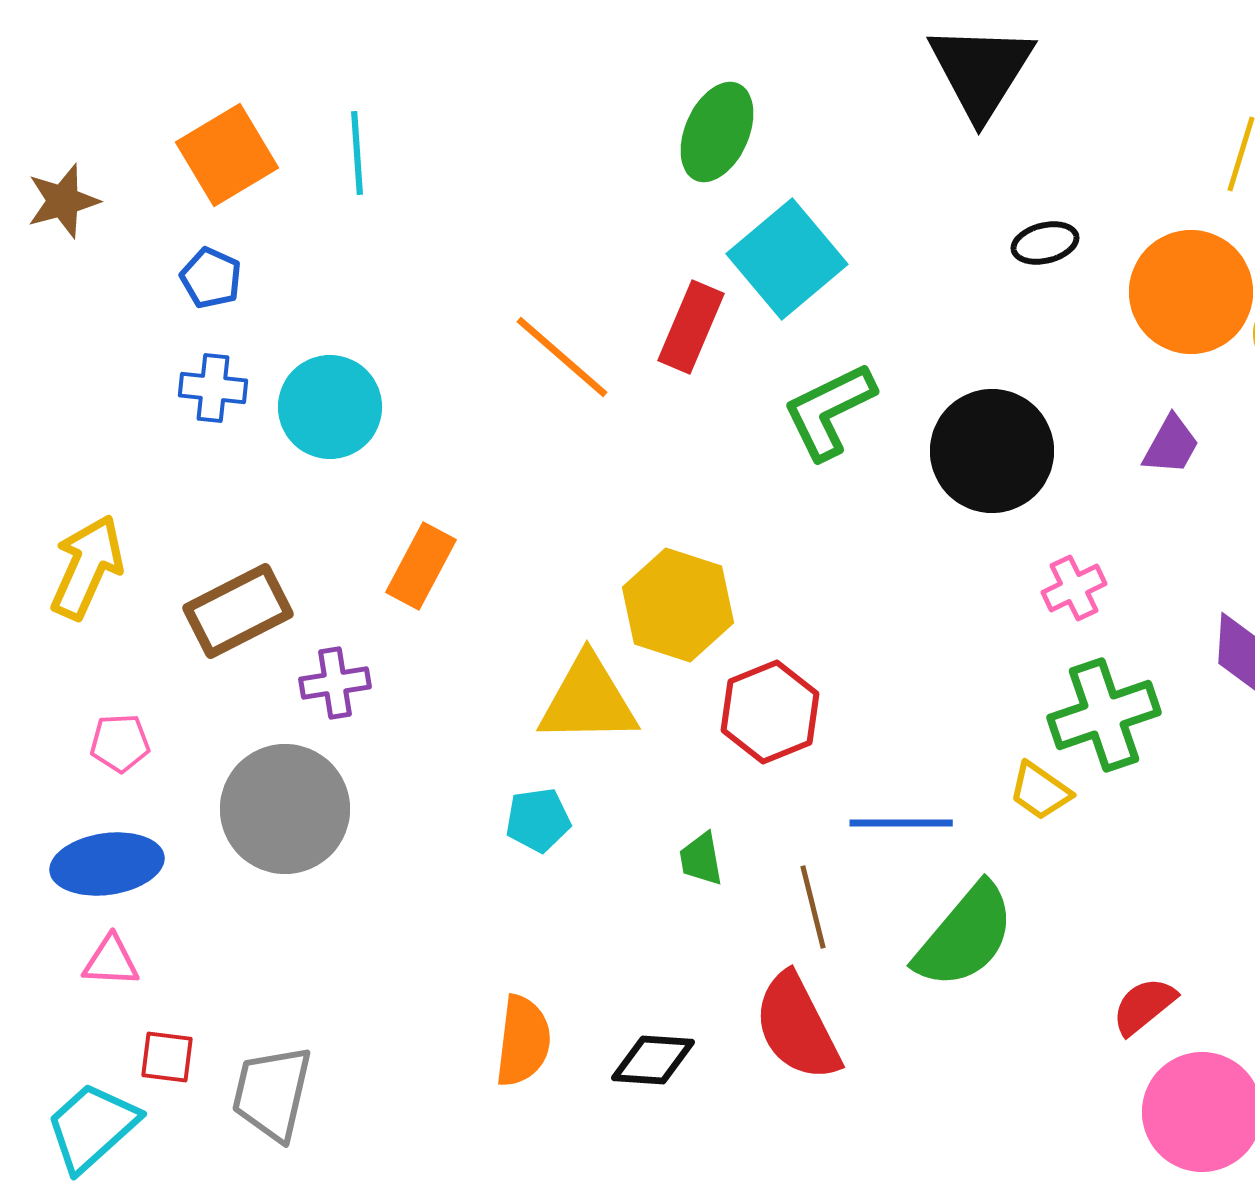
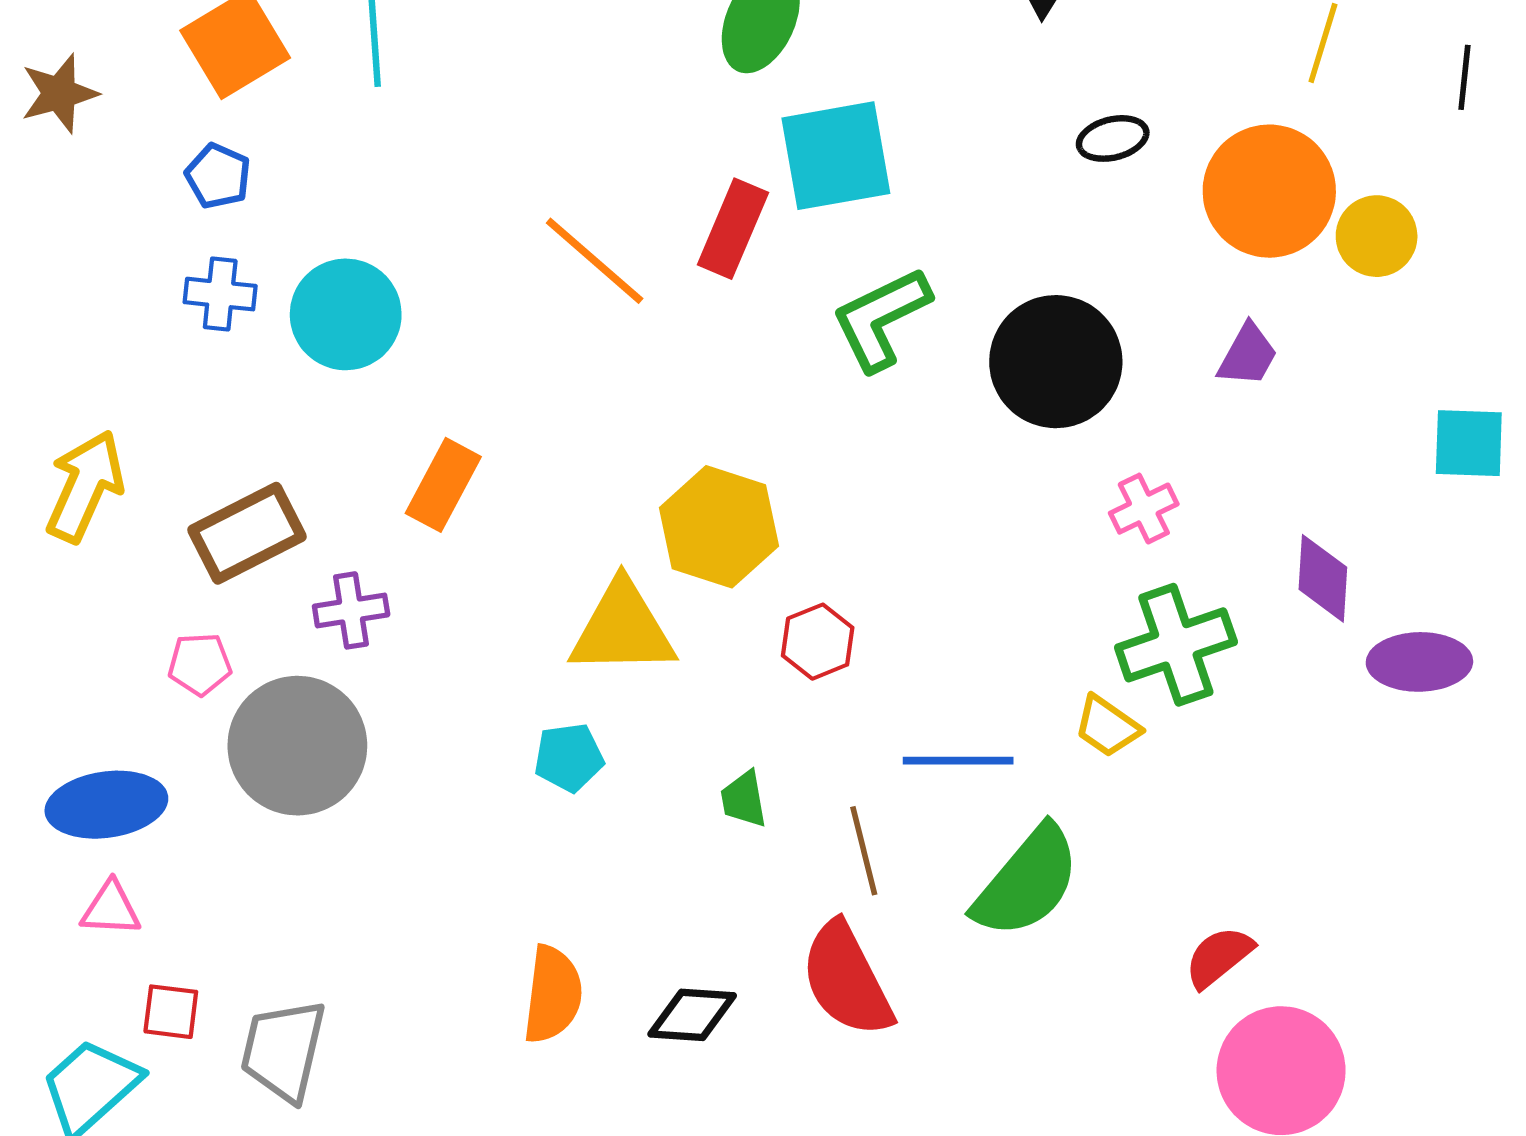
cyan square: (787, 259) -> (836, 156), turned 30
red hexagon: (770, 712) -> (818, 642), size x0.7
pink pentagon: (120, 743) -> (200, 664), moved

